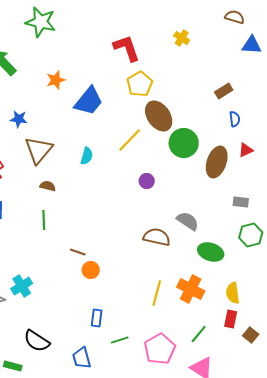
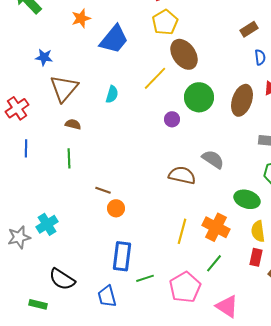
green circle: (184, 143) -> (199, 97), moved
green ellipse: (211, 252) -> (247, 199), moved
blue rectangle: (97, 318) -> (122, 256), size x1.6
green line: (199, 334) -> (214, 263), moved

